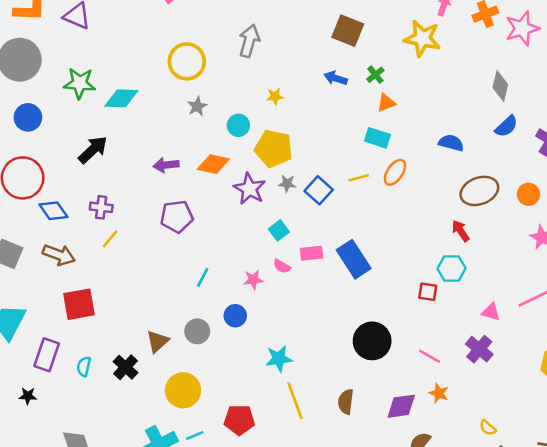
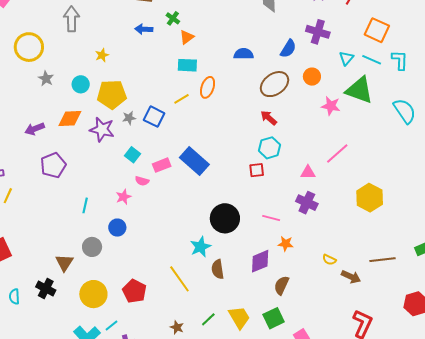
blue semicircle: (506, 126) -> (288, 49), moved
cyan star: (279, 359) -> (200, 247), moved
red pentagon: (239, 420) -> (134, 291), moved, turned -30

